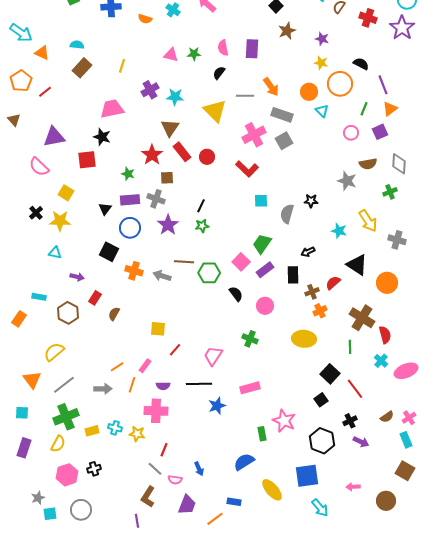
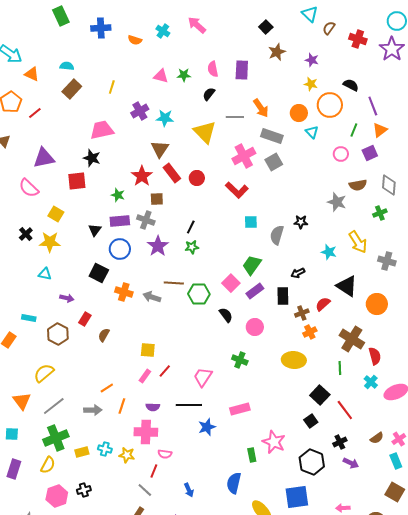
pink rectangle: (145, 366) -> (145, 376), moved
blue semicircle: (244, 462) -> (234, 483), turned -45
pink semicircle: (175, 480) -> (165, 454), moved

